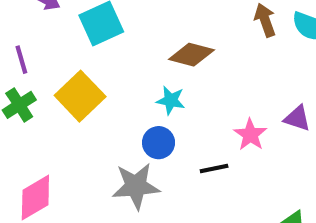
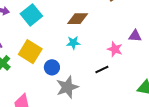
blue circle: (159, 143) -> (52, 67), moved

